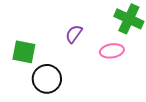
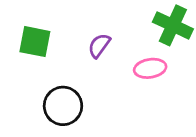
green square: (24, 52) -> (35, 42), moved

